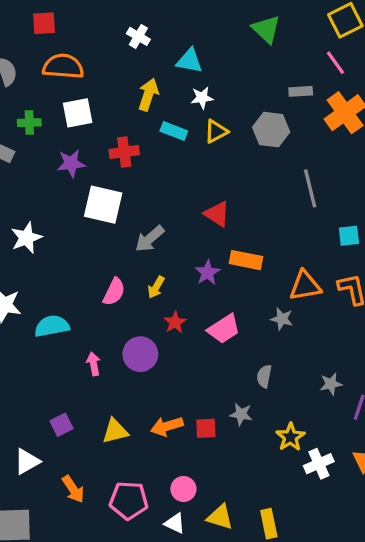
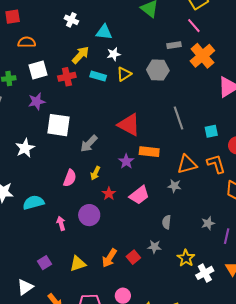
orange semicircle: (63, 66) -> (27, 42), size x0.7
yellow arrow: (148, 95) -> (80, 55), turned 30
red cross: (124, 152) -> (67, 77), moved
gray line: (310, 188) -> (179, 118), moved
red triangle: (217, 214) -> (129, 125), size x1.4
white star: (26, 238) -> (25, 148), moved
orange arrow: (167, 426) -> (109, 258), turned -36
red square: (206, 428) -> (133, 257), turned -32

